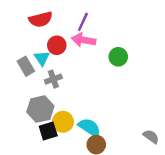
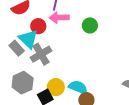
cyan triangle: (42, 58) -> (28, 39), size x1.5
gray cross: (53, 79) -> (41, 54), size x1.5
gray hexagon: (40, 109) -> (23, 83), moved

